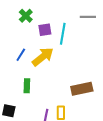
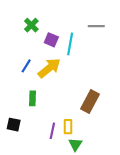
purple square: (45, 30) -> (51, 40), turned 32
brown rectangle: (82, 89) -> (90, 102), turned -50

